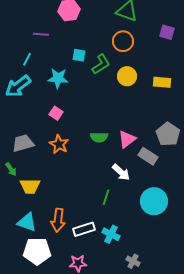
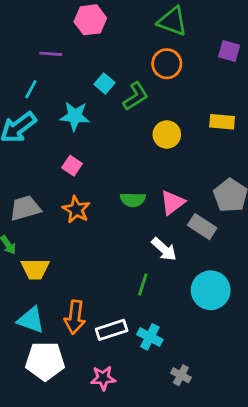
cyan square: (79, 55) -> (105, 84), turned 32
yellow circle: (127, 76) -> (167, 135), moved

